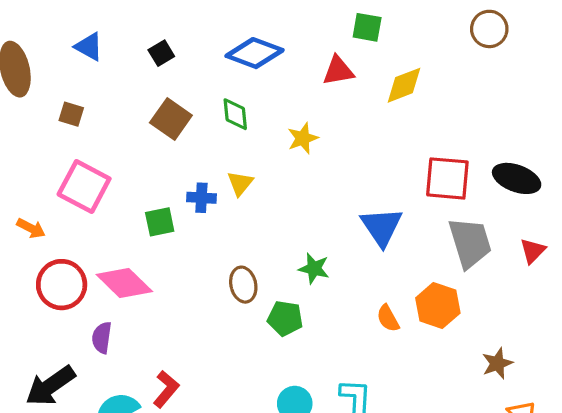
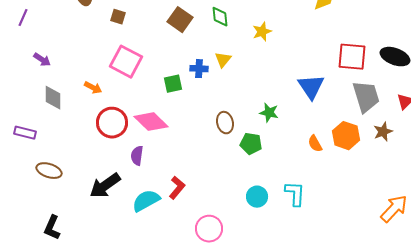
brown star: (497, 363) -> (383, 132), moved

